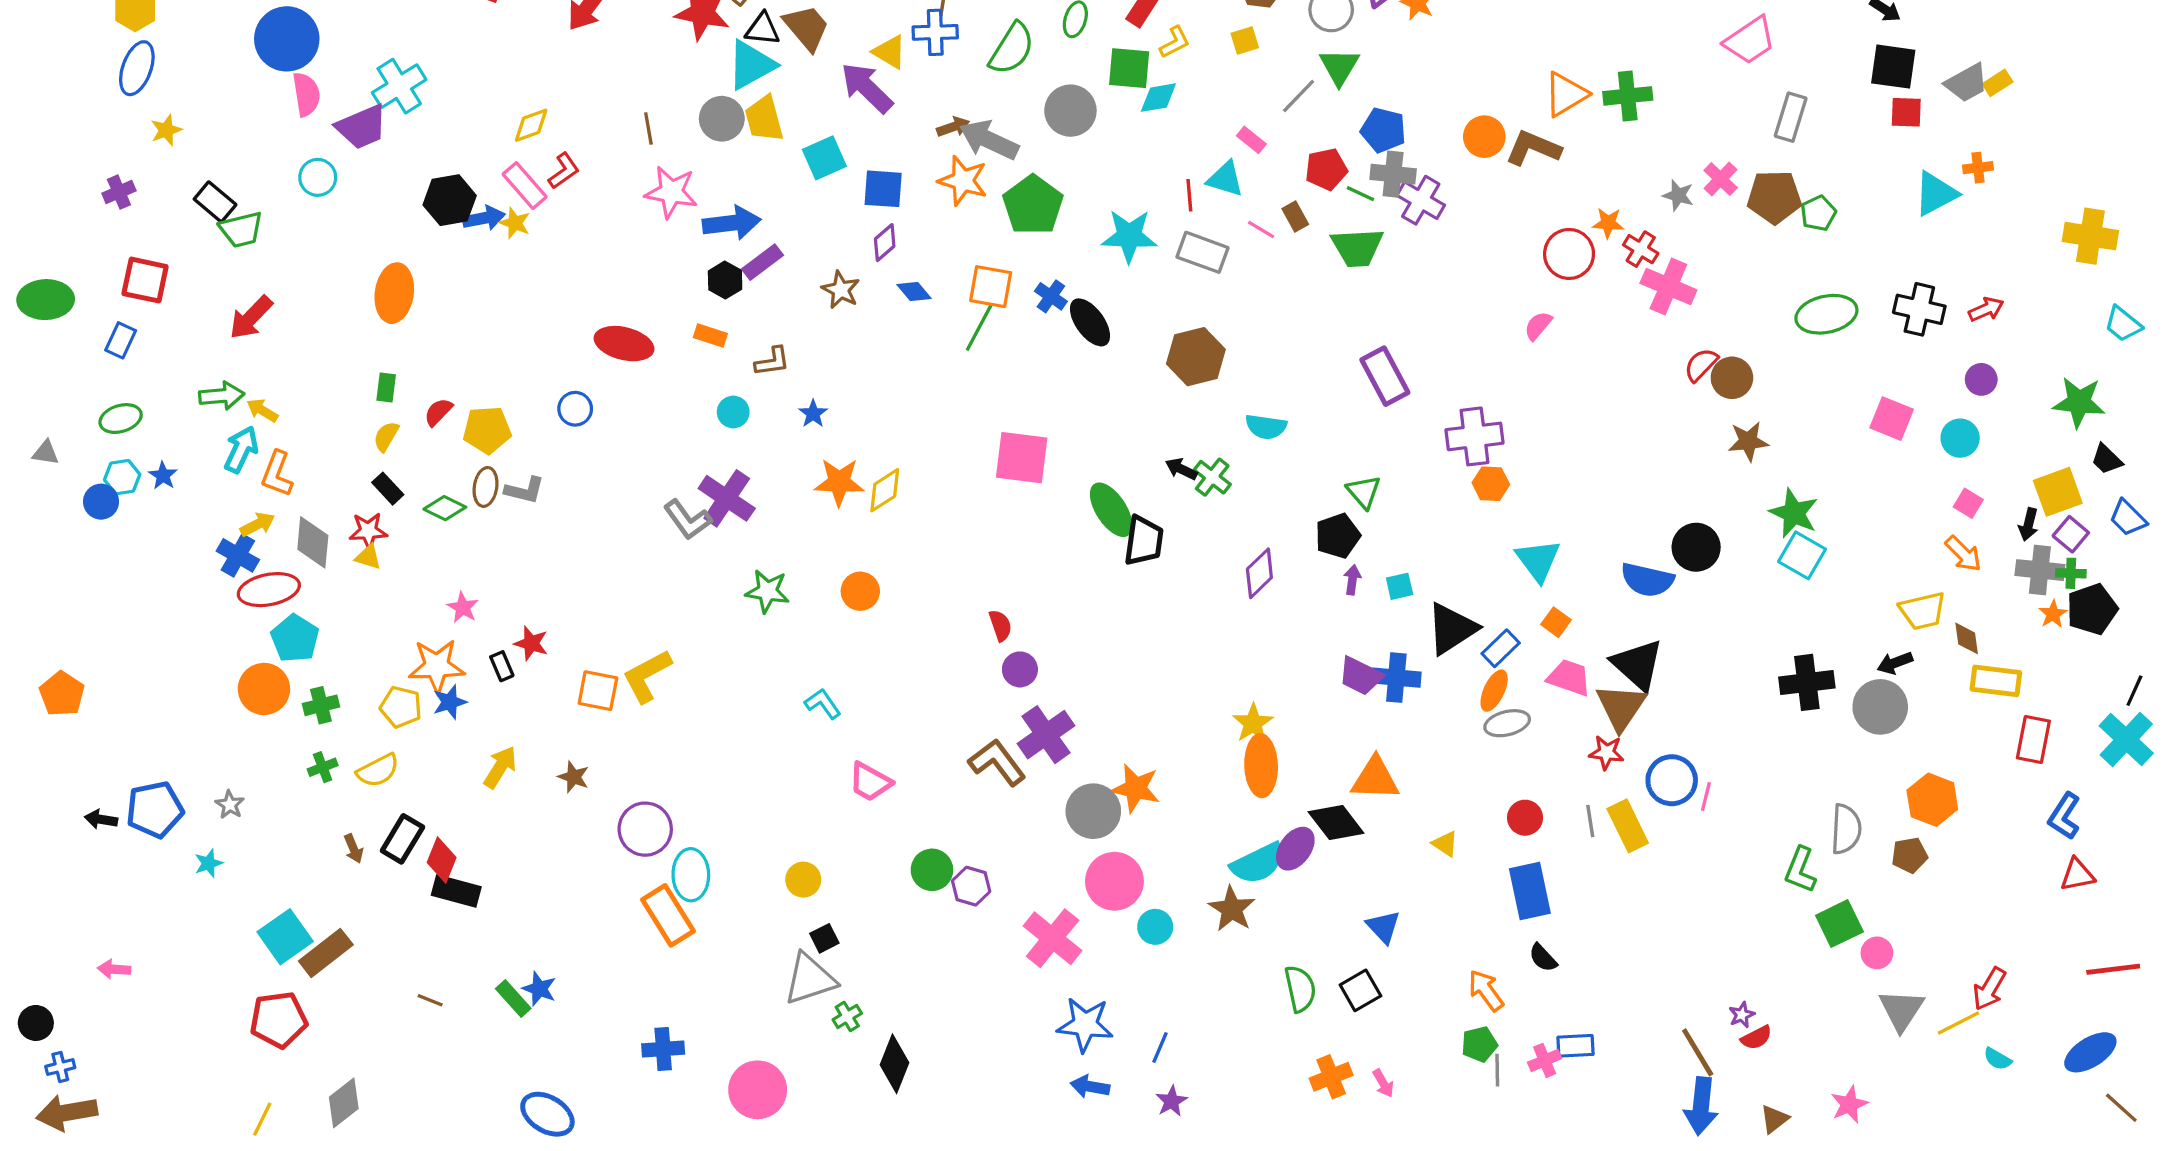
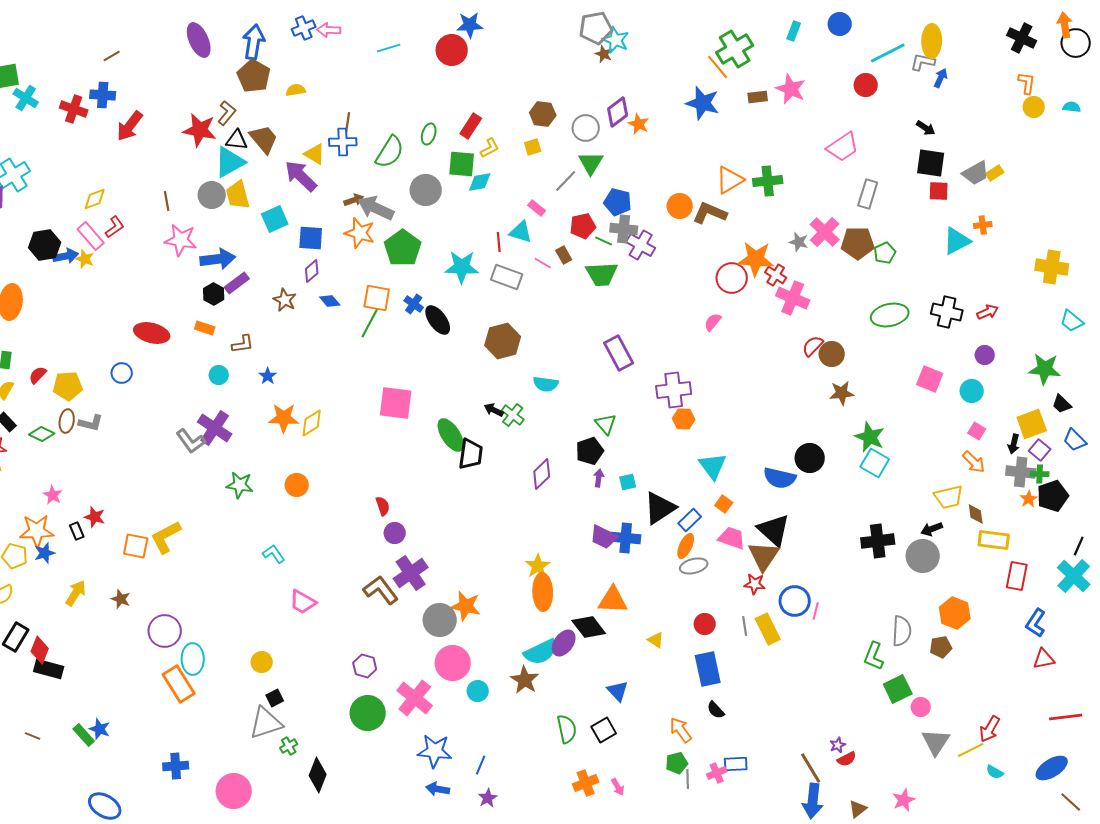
pink cross: (1721, 179) -> (825, 232), size x1.4
orange star: (1608, 223) -> (756, 259), size x1.8
green circle: (932, 870) -> (368, 713), moved, size x1.4

